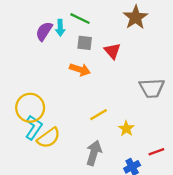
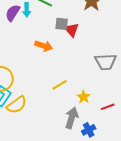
gray square: (85, 43) -> (62, 24), moved
red line: (156, 152) -> (108, 107), moved
gray arrow: (94, 153) -> (72, 118), moved

